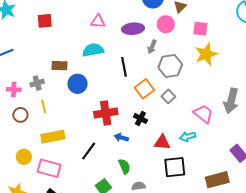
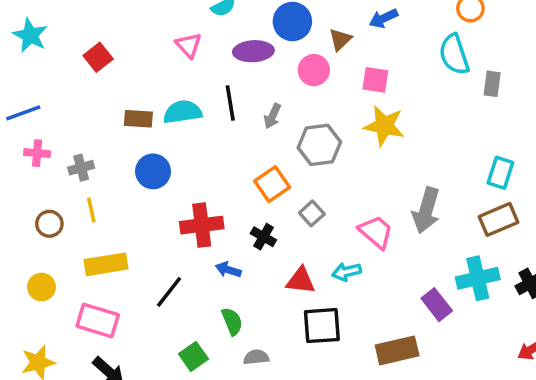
red square: (45, 21) -> (98, 57), turned -35
pink triangle: (98, 21) -> (188, 45), moved, turned 42
purple ellipse: (133, 29) -> (253, 51), moved
gray arrow: (152, 47) -> (272, 116), moved
yellow star: (206, 54) -> (384, 126), turned 30
brown rectangle: (60, 66) -> (138, 119), moved
black line: (124, 67) -> (230, 103), moved
pink cross: (14, 90) -> (37, 153), moved
gray square: (168, 96) -> (312, 213), moved
yellow circle: (24, 157) -> (42, 287), moved

